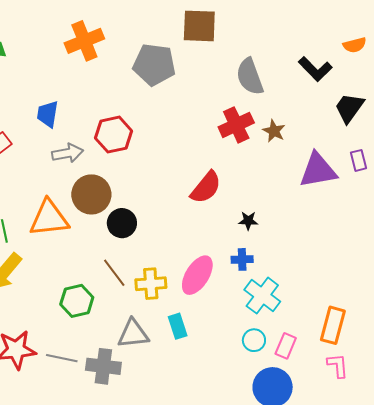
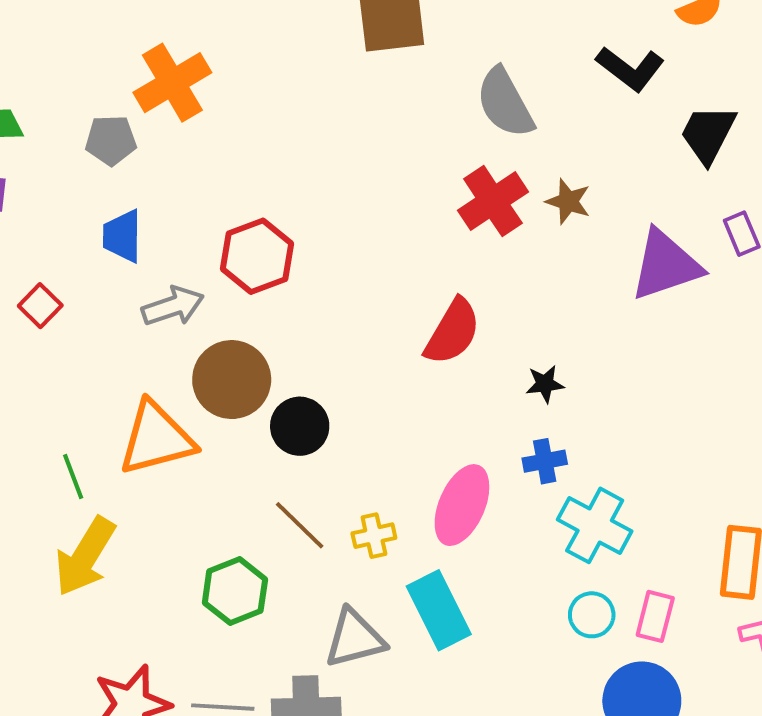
gray pentagon: (154, 65) -> (111, 140), moved, size x0.6
yellow cross: (151, 284) -> (374, 536), size x0.7
cyan rectangle: (178, 326) -> (439, 610), size x1.5

